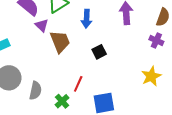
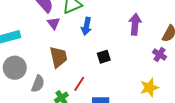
blue arrow: (87, 19) -> (86, 26), moved
brown trapezoid: (60, 42) -> (58, 57), moved

